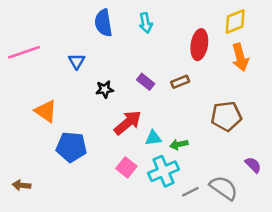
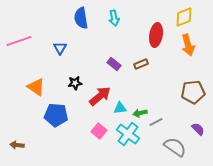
black star: (105, 89) -> (75, 83), moved
brown pentagon: (226, 116) -> (193, 92), moved
cyan cross: (164, 171) -> (128, 134), turned -30
gray line: (190, 192) -> (156, 122), moved

